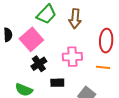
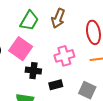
brown arrow: (75, 19) -> (58, 18), turned 30
black cross: (39, 64) -> (33, 71), turned -35

